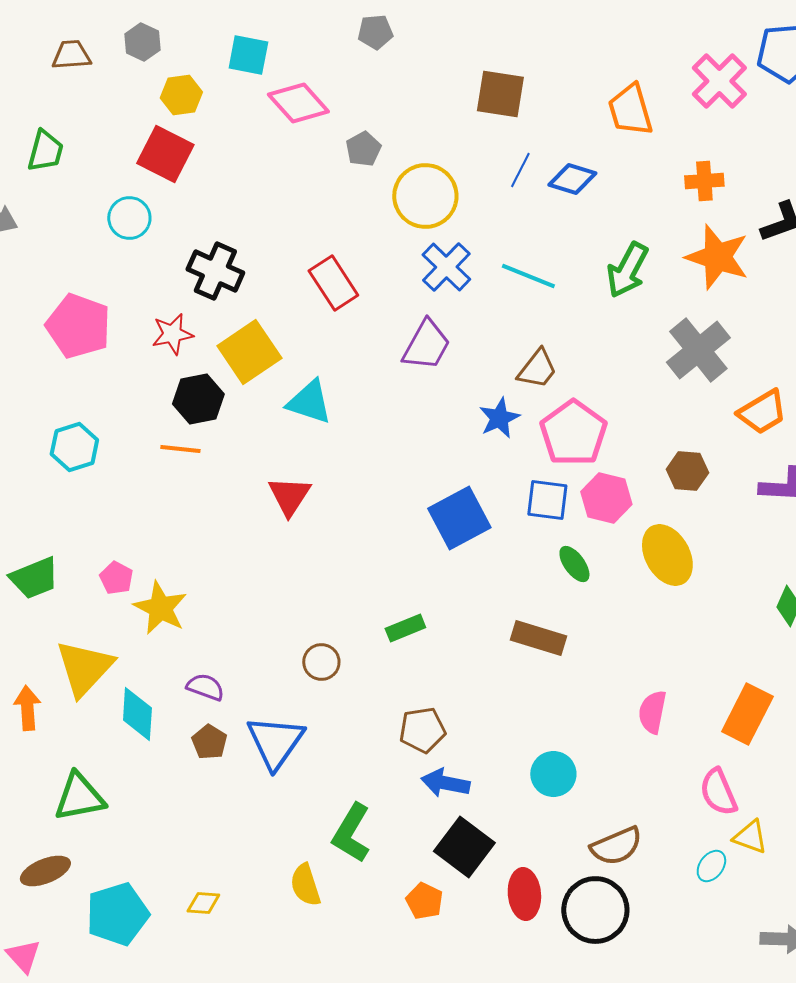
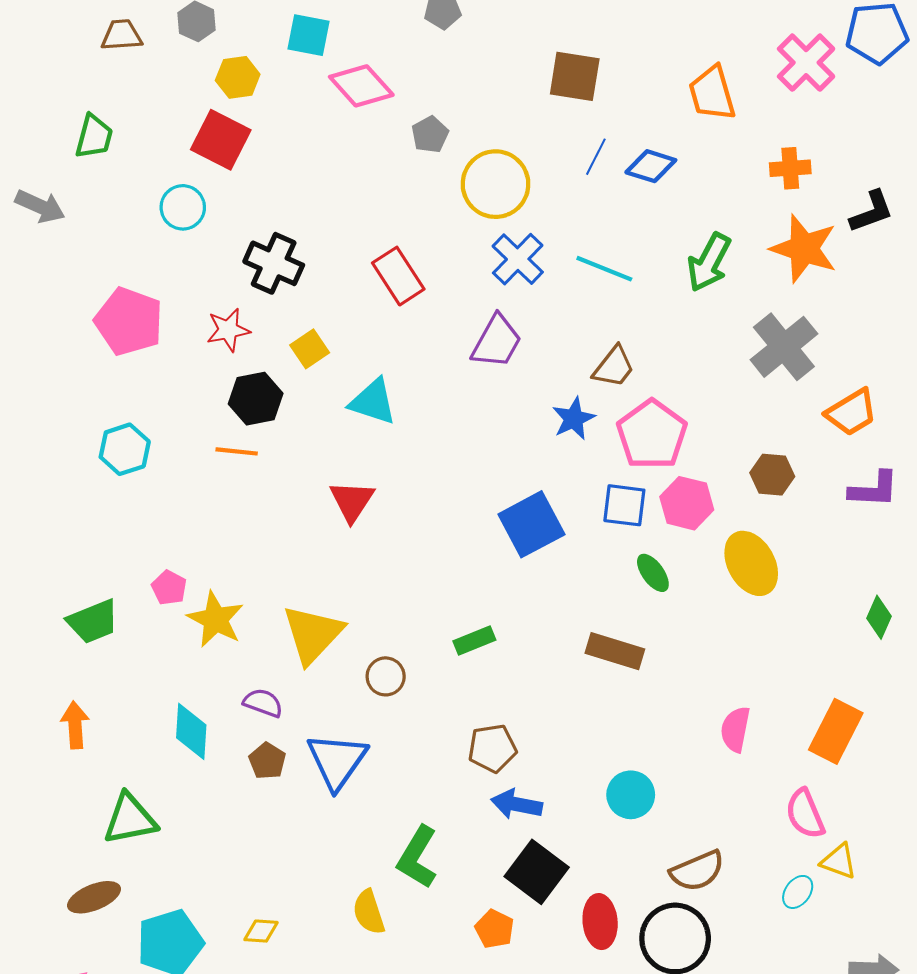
yellow square: (249, 352) -> (310, 349), size x0.6
green trapezoid: (34, 578) -> (93, 622), moved
yellow triangle: (84, 668) -> (313, 634), moved

